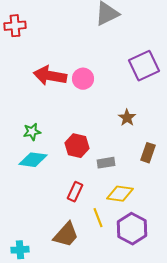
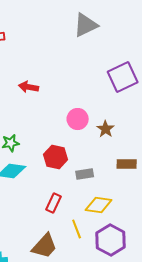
red arrow: (50, 76) -> (29, 87), size x0.6
pink circle: (83, 79) -> (78, 119), moved
brown rectangle: (148, 153) -> (127, 164), turned 72

